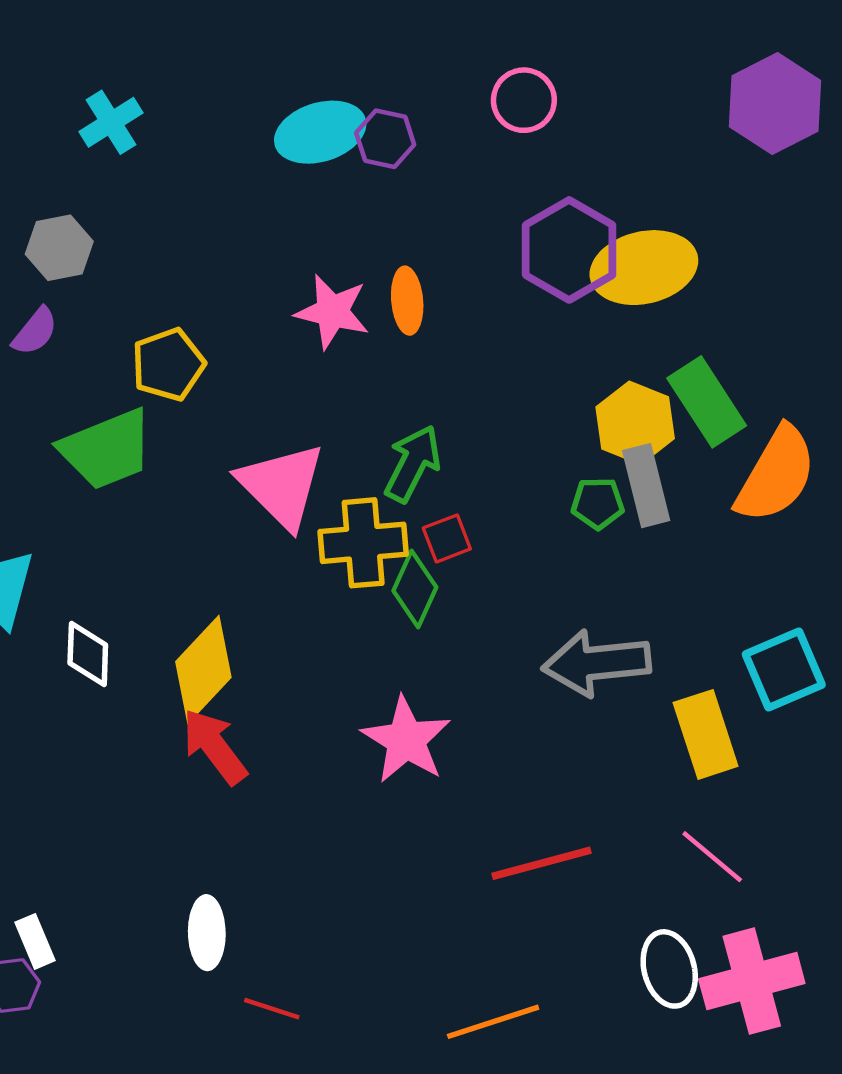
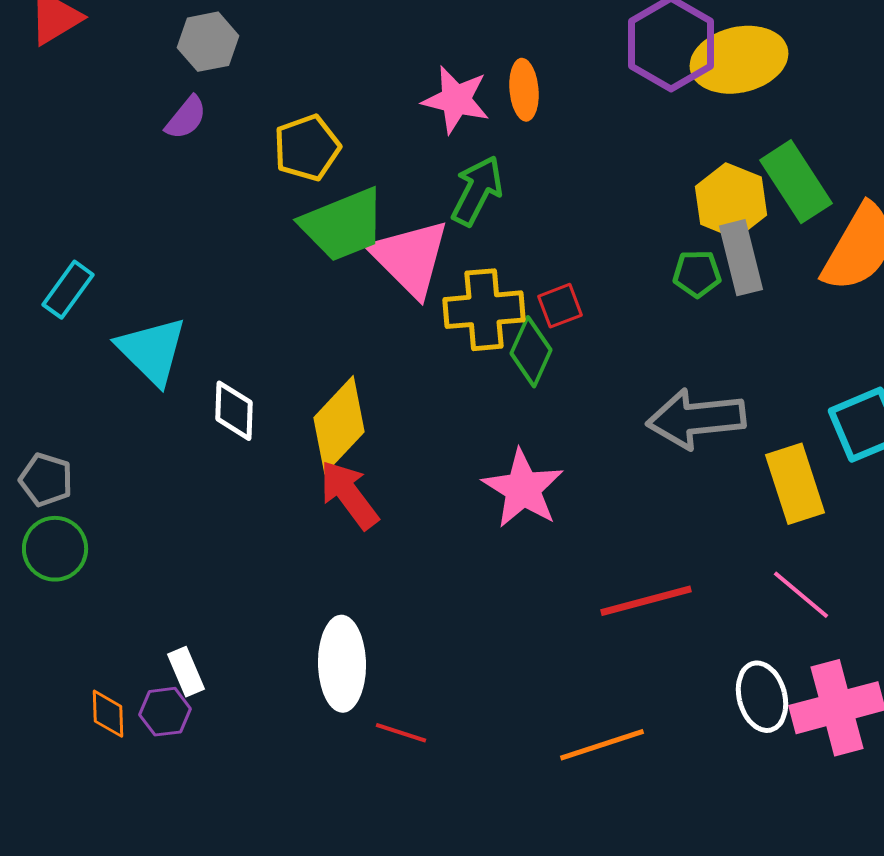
green trapezoid: (107, 449) -> (343, 225), moved
green arrow: (413, 464) -> (477, 191), moved
white ellipse: (207, 933) -> (342, 664), size x1.4

